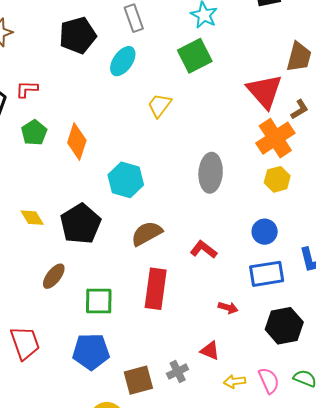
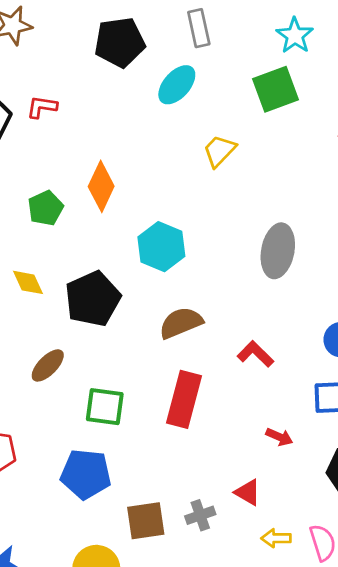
green pentagon: (34, 132) -> (46, 208), moved

